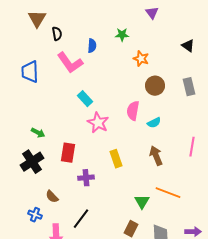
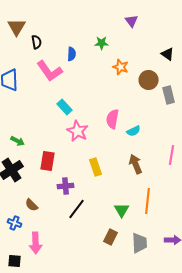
brown circle: (155, 86) -> (149, 80), moved
orange line: (168, 193) -> (148, 201), turned 75
black line: (81, 219) -> (77, 209), moved

